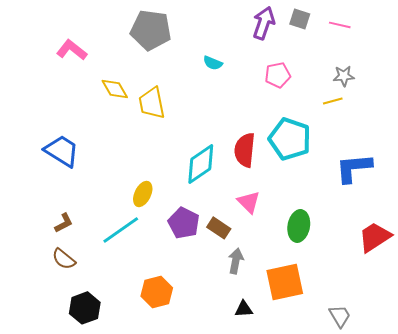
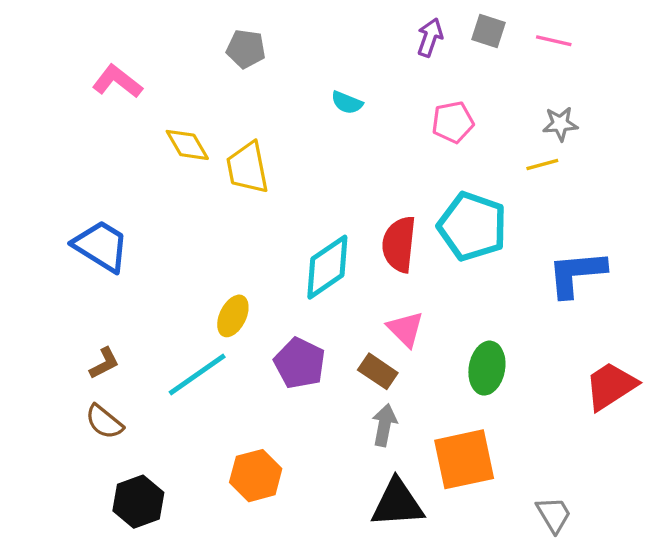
purple arrow: (264, 23) -> (430, 37), size x0.7
gray pentagon: (151, 30) -> (246, 49), size x0.6
brown rectangle: (219, 228) -> (378, 371), moved
black triangle: (244, 309) -> (397, 503), size x1.8

